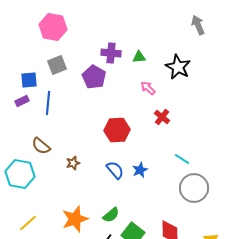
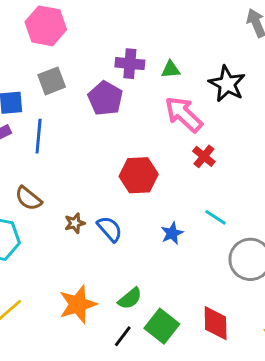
pink arrow: (148, 88) -> (184, 114), size x1.8
cyan line: (182, 159) -> (216, 217), moved
blue semicircle: (115, 170) -> (110, 229), moved

